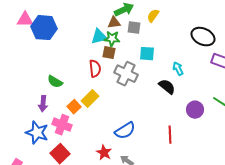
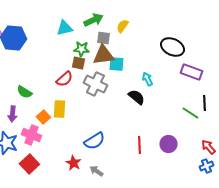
brown triangle: (114, 23) -> (103, 55), moved, size x1.6
cyan triangle: (99, 37) -> (64, 28), moved
red semicircle: (95, 69) -> (64, 79), turned 54
yellow rectangle: (90, 99) -> (59, 109), turned -42
purple circle: (195, 110) -> (168, 144), moved

